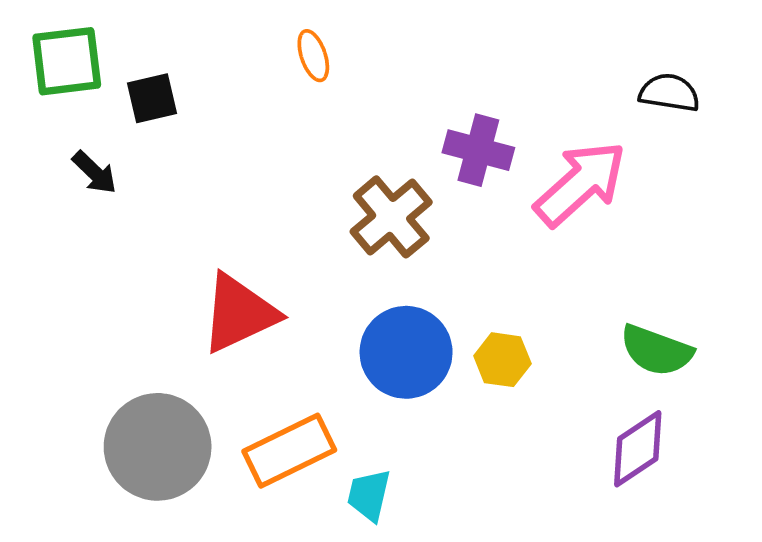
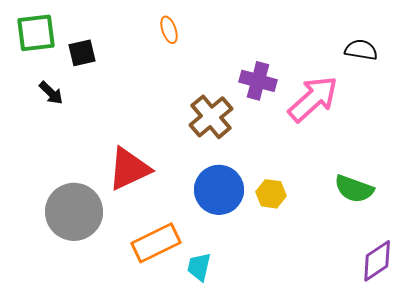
gray circle: (158, 447) -> (74, 212), moved
purple diamond: (638, 449) -> (377, 261), moved

